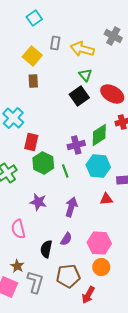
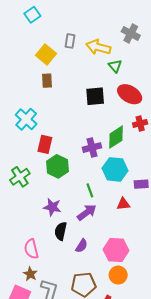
cyan square: (34, 18) -> (32, 15), moved
green triangle: (85, 75) -> (115, 66), moved
black square: (79, 96) -> (95, 96), turned 30
green line: (65, 171) -> (90, 190), moved
purple arrow: (71, 207) -> (87, 212), turned 36
pink semicircle: (18, 229) -> (31, 249), moved
black semicircle: (46, 249) -> (61, 231), moved

